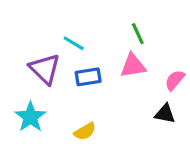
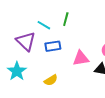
green line: (138, 34) -> (66, 19), moved, turned 40
pink triangle: (133, 66) -> (81, 58), moved

